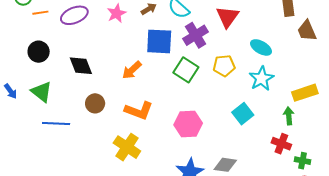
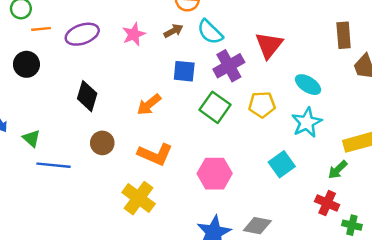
blue square: (159, 41) -> (184, 71), size x0.7
black circle: (39, 52) -> (26, 64), moved
black diamond: (81, 66) -> (87, 96), turned 35
green triangle: (42, 92) -> (31, 138), moved, size x0.7
green arrow: (289, 116) -> (338, 170), turned -132

